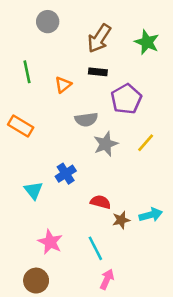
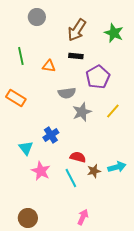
orange triangle: (63, 85) -> (49, 66), turned 48
pink star: (50, 242) -> (41, 171), moved
cyan line: (95, 248) -> (71, 178), moved

